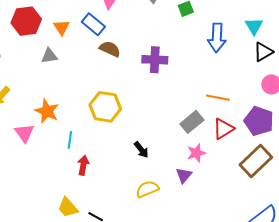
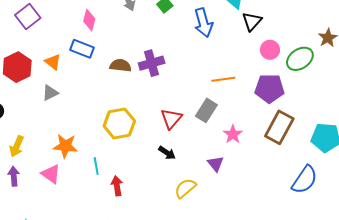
brown semicircle: (110, 49) -> (120, 65), moved
red triangle: (223, 129) -> (171, 119), moved
pink star: (196, 153) -> (233, 134), moved

